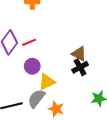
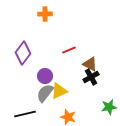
red line: (29, 42) -> (69, 50), moved
gray semicircle: (36, 98) -> (45, 93), moved

